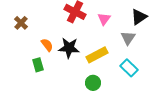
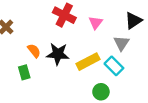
cyan rectangle: (129, 68) -> (114, 66), moved
green circle: (93, 83) -> (101, 92), moved

